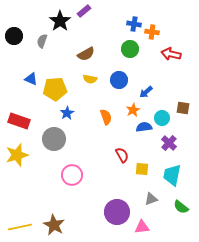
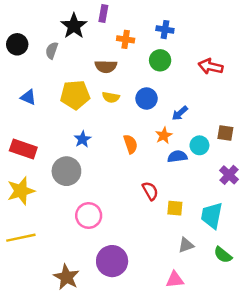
purple rectangle: (84, 11) -> (103, 14), turned -40
orange cross: (152, 32) -> (126, 39), moved
brown semicircle: (86, 54) -> (106, 66), turned 30
blue triangle: (31, 79) -> (28, 97), moved
yellow pentagon: (55, 89) -> (75, 95), moved
purple cross: (169, 143) -> (229, 175), moved
purple circle: (117, 212) -> (112, 261), moved
yellow line: (20, 227) -> (21, 238), moved

